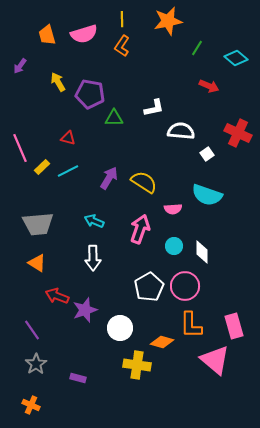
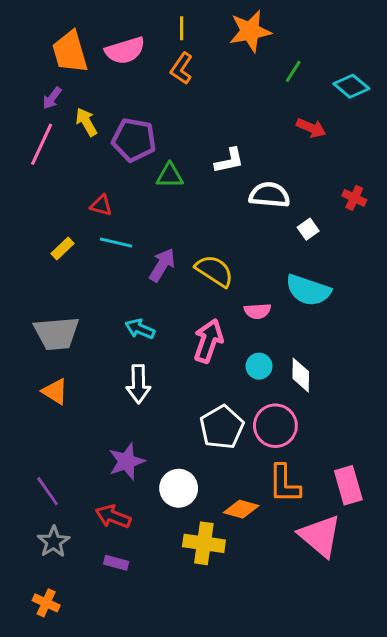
orange trapezoid: (47, 35) -> (70, 52), size x1.4
purple arrow: (20, 66) -> (52, 98), moved
red cross: (238, 133) -> (354, 198), size x0.6
pink line: (20, 148) -> (42, 144), moved, turned 48
cyan line: (68, 171) -> (116, 243), moved, turned 40
red arrow: (57, 296) -> (113, 517), moved

